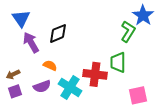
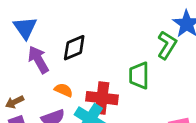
green trapezoid: (118, 62) -> (139, 76), moved
red cross: (95, 74) -> (102, 98), moved

